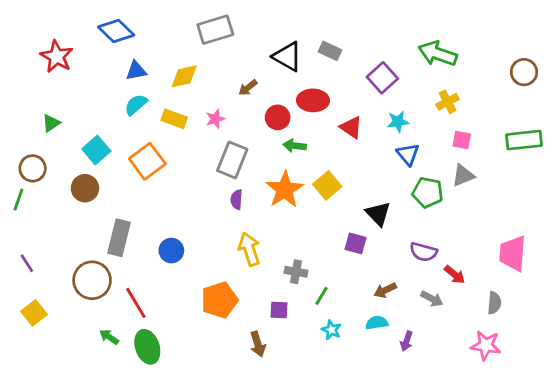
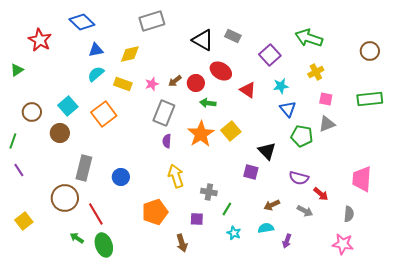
brown arrow: (248, 88) -> (175, 81), moved
red ellipse: (313, 100) -> (221, 71), turned 30
green triangle: (51, 123) -> (17, 70), moved
brown circle: (33, 168) -> (32, 112), moved
purple line: (27, 263) -> (19, 170), moved

